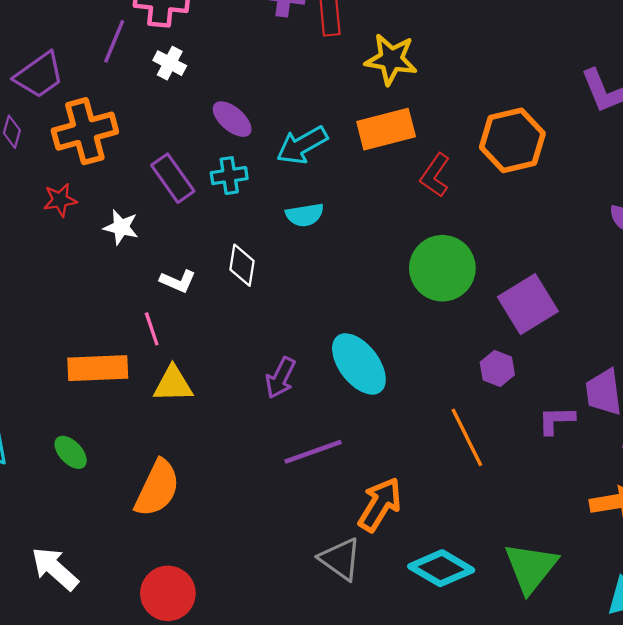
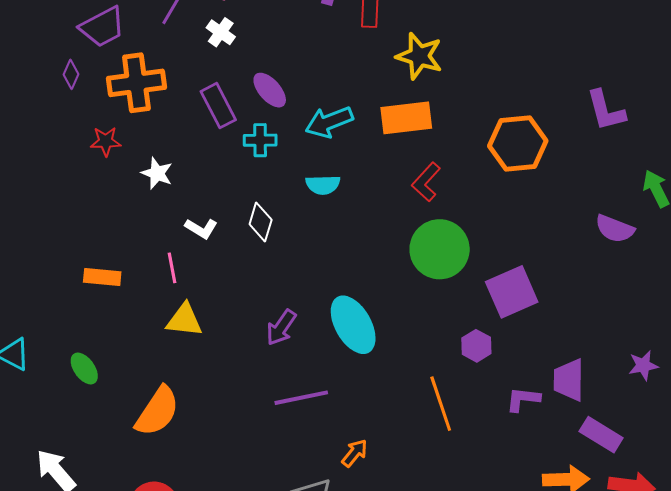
red L-shape: (435, 175) -> (426, 182), moved
purple rectangle: (173, 178) -> (218, 106), moved
orange rectangle: (98, 368) -> (102, 277), moved, size x0.7
orange arrow: (380, 504) -> (355, 453), size x0.6

